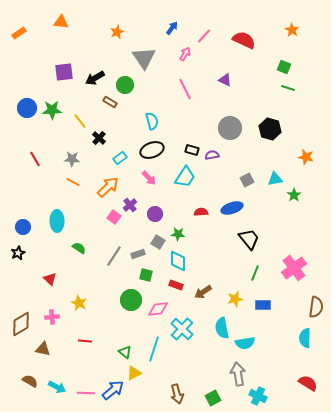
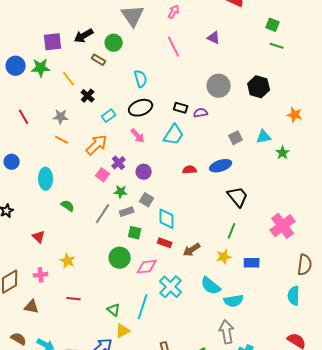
purple square: (64, 72) -> (53, 42), moved
blue circle: (23, 227) -> (12, 162), moved
green star: (178, 234) -> (121, 192), moved
green line: (255, 273) -> (232, 231), moved
cyan semicircle: (222, 328) -> (211, 286), turned -40

